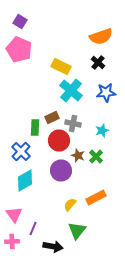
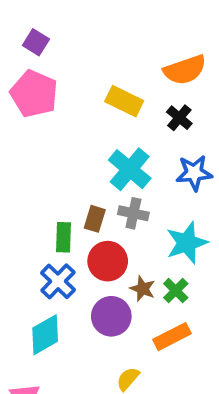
yellow rectangle: (61, 66) -> (124, 101), moved
brown rectangle: (52, 118) -> (95, 219), turned -48
gray cross: (73, 124) -> (133, 213), moved
cyan star: (102, 130) -> (187, 243), size x1.6
blue cross: (21, 152) -> (58, 281), moved
orange rectangle: (96, 198) -> (172, 337), moved

